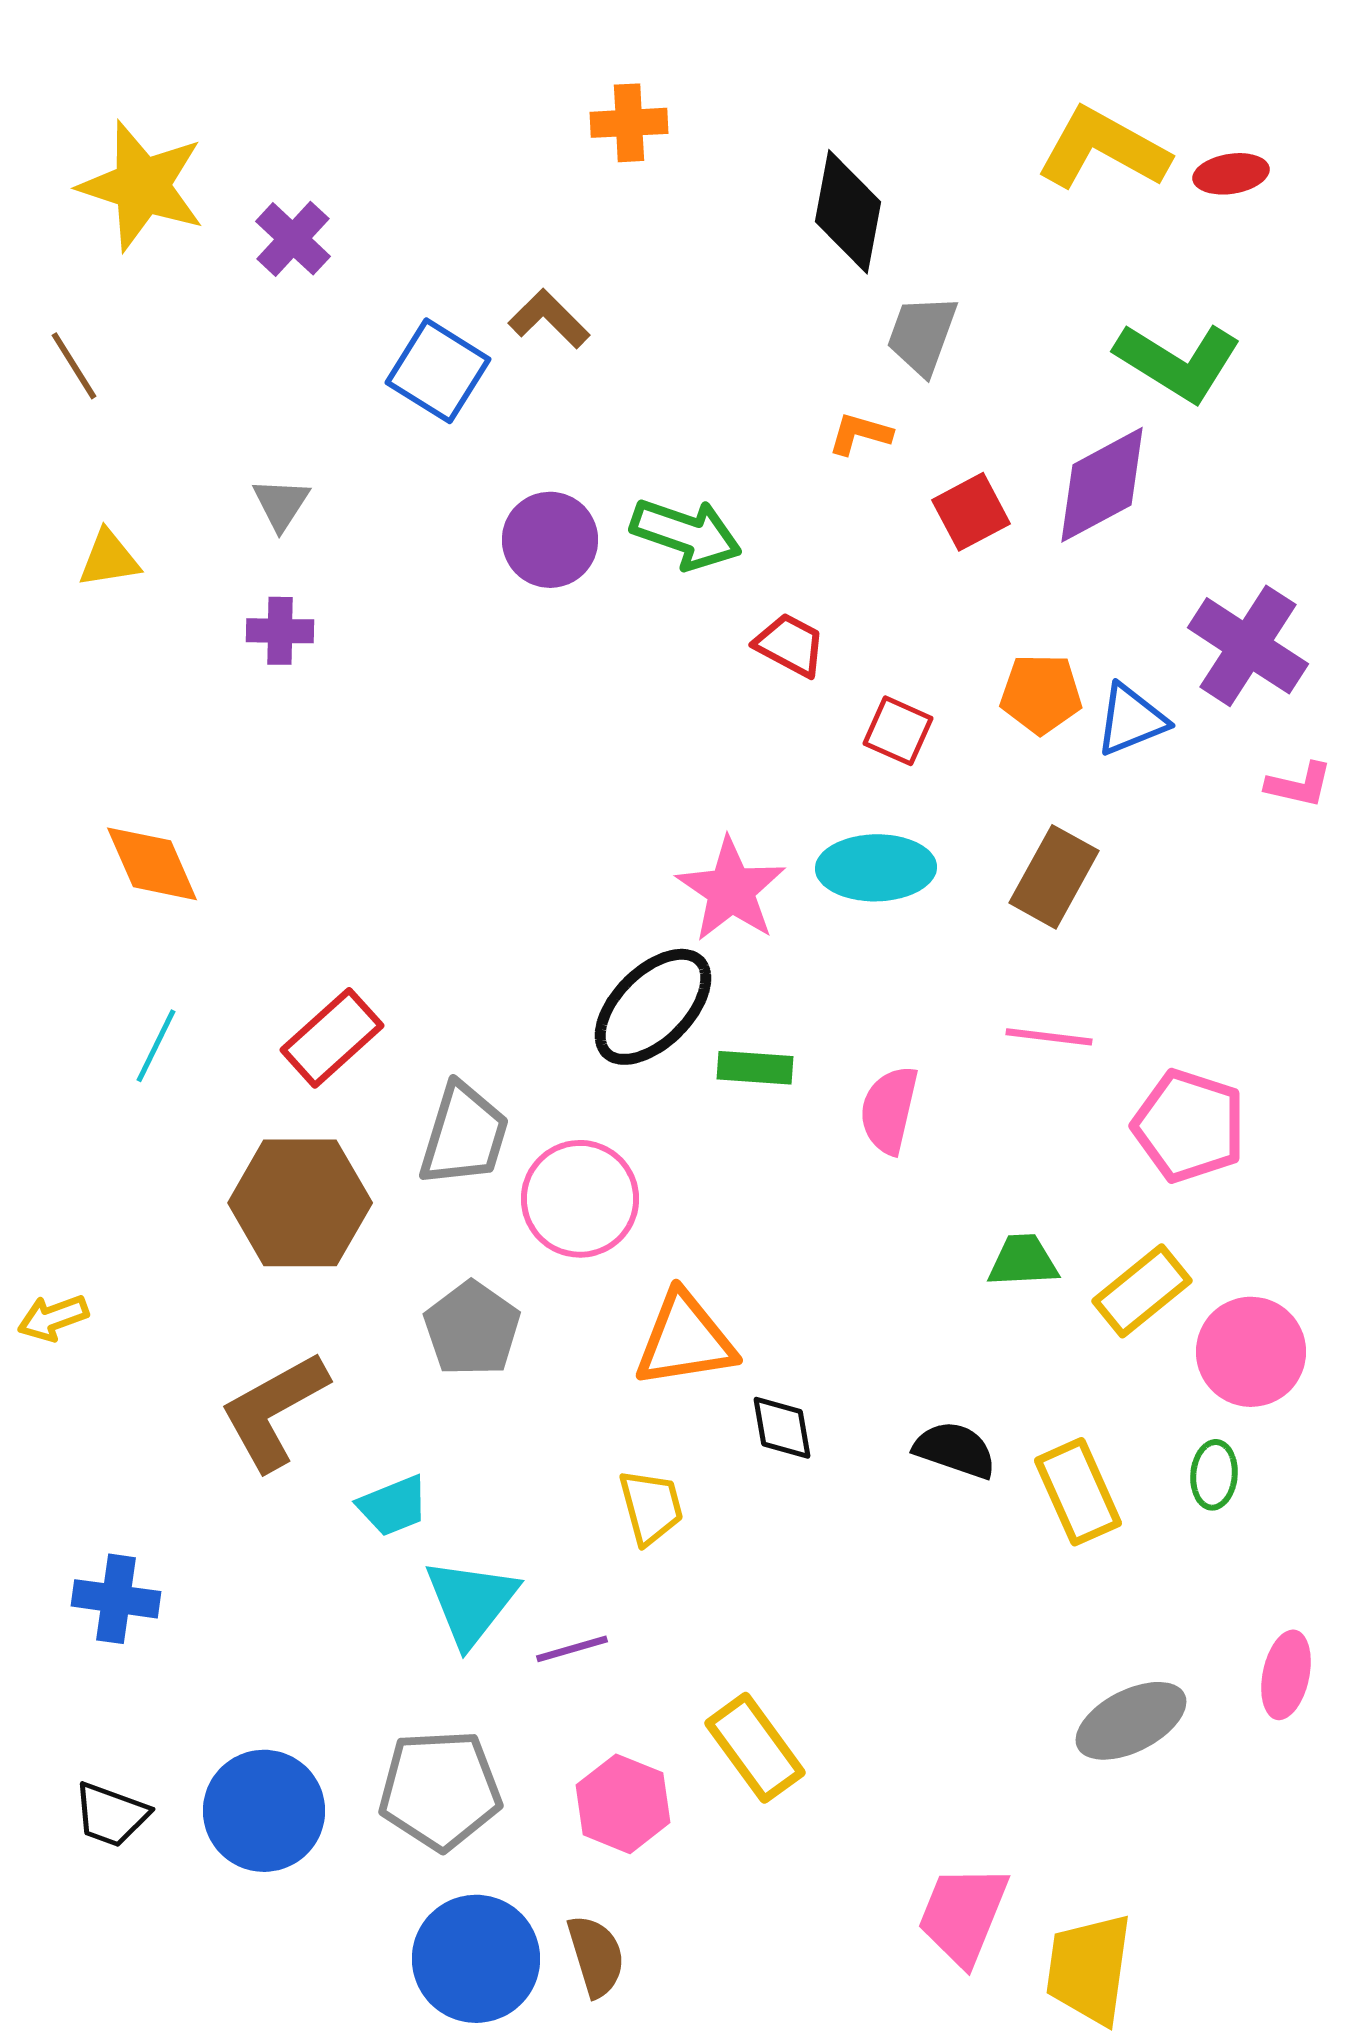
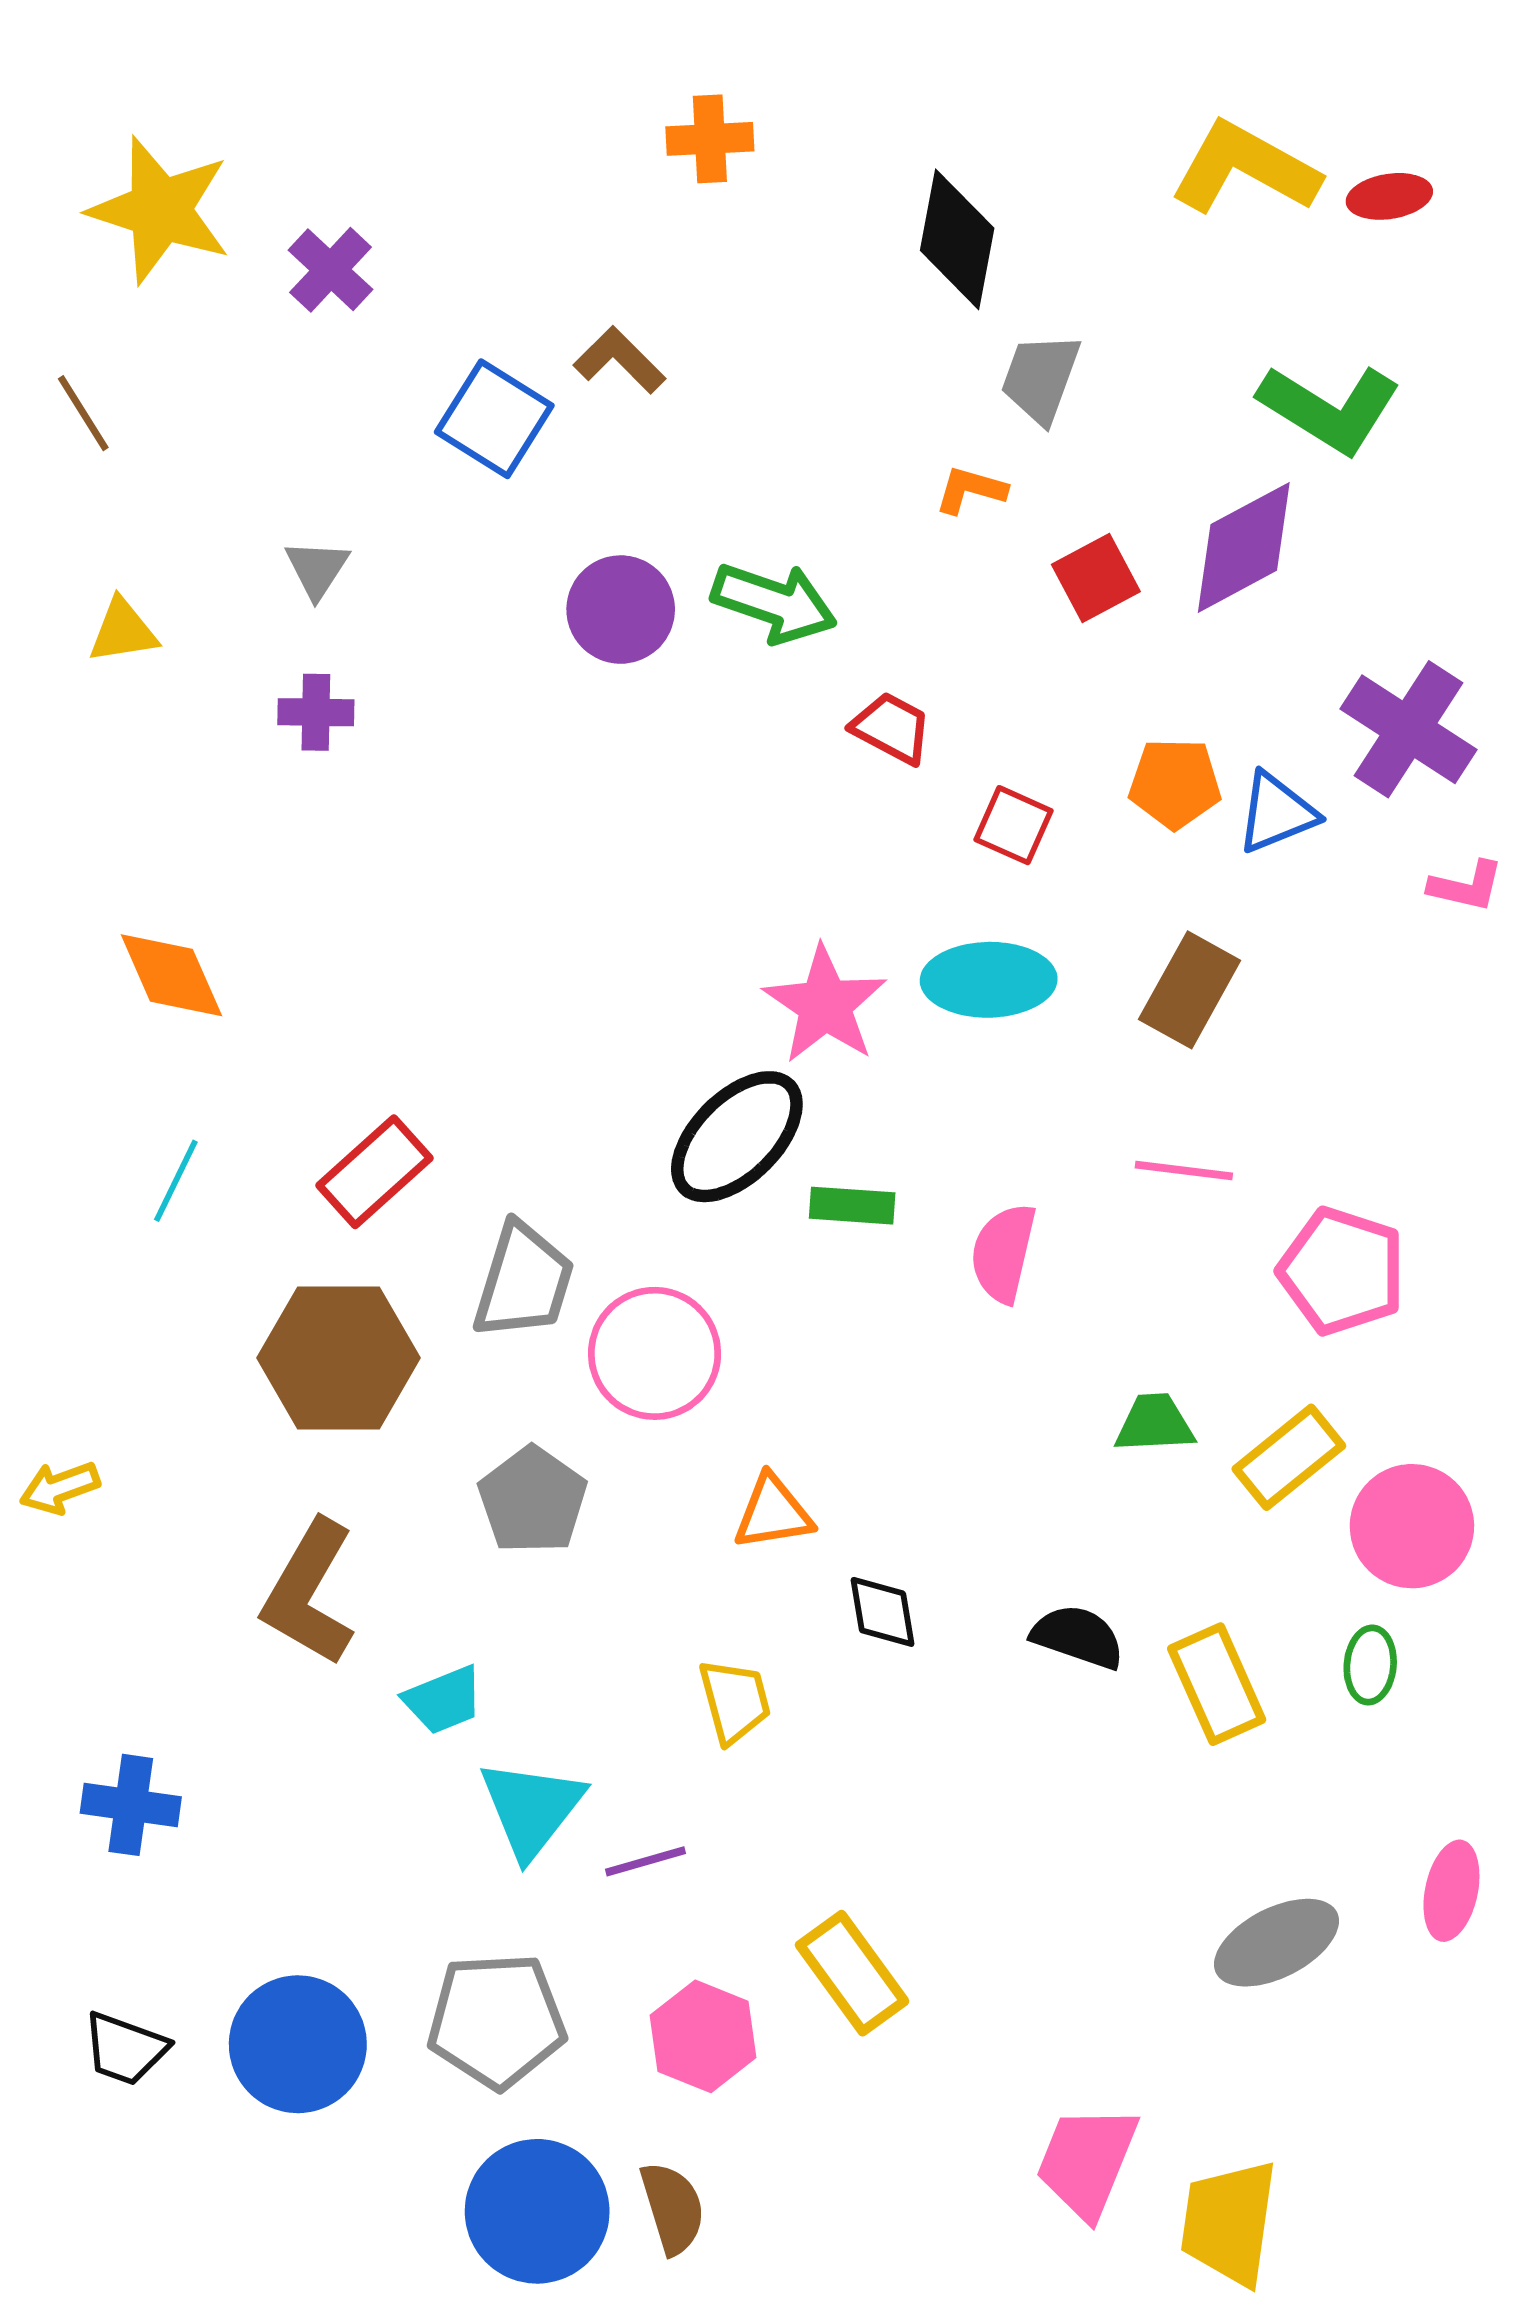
orange triangle: (685, 1340) -> (773, 1513), size x0.7
brown L-shape: (274, 1411) -> (309, 1593), turned -31

